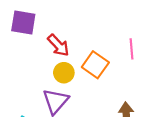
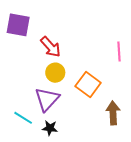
orange square: (95, 65) -> (88, 84), moved

